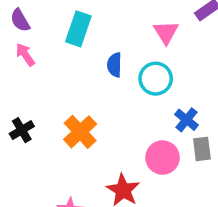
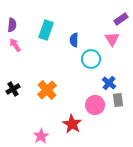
purple semicircle: (20, 20) -> (12, 25), turned -144
pink triangle: (166, 32) -> (112, 39), moved
blue semicircle: (114, 65) -> (74, 40), moved

